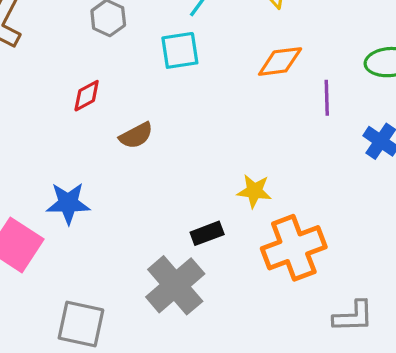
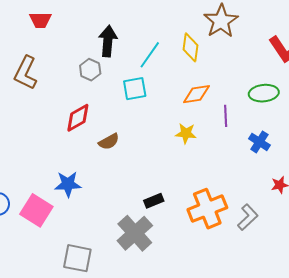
red diamond: (87, 96) -> (78, 118), size x1.4
yellow star: (254, 191) -> (186, 133), moved
gray L-shape: (353, 316) -> (248, 217), moved, turned -40

